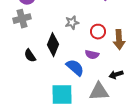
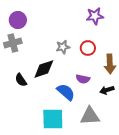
red circle: (98, 32) -> (88, 48), moved
black diamond: (53, 45) -> (44, 69), turned 50
black arrow: (116, 75) -> (107, 90), moved

